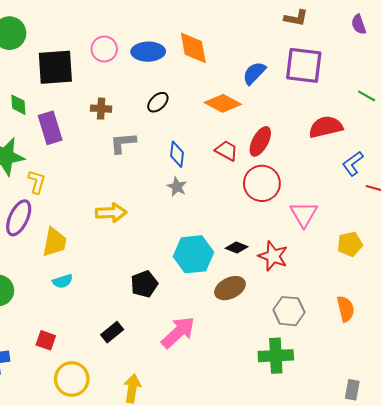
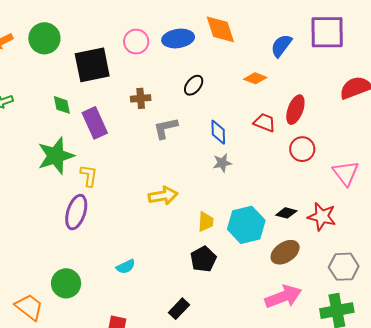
orange diamond: (223, 103) -> (255, 78), size x0.7
red circle: (262, 183) -> (302, 149), size x0.7
gray star: (177, 187) -> (222, 163), turned -30
yellow trapezoid: (55, 242) -> (206, 222), moved, size x0.7
pink arrow: (178, 332) -> (283, 297), moved, turned 30

